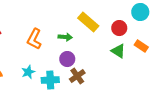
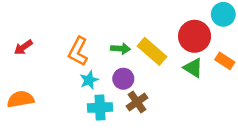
yellow rectangle: (88, 22) -> (152, 51), moved
red circle: (119, 28) -> (195, 36), size x1.5
cyan star: (28, 72) -> (89, 80), moved

